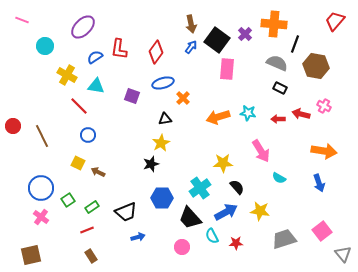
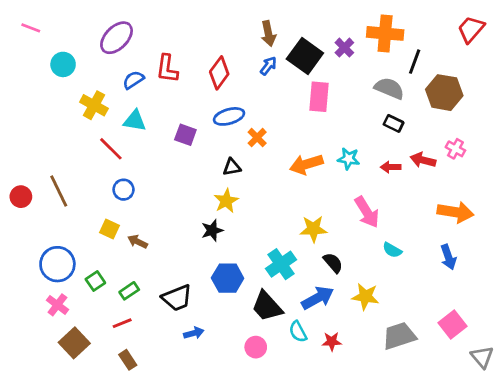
red circle: (13, 126) -> (21, 197), moved
brown square: (31, 255) -> (74, 343), moved, turned -30

